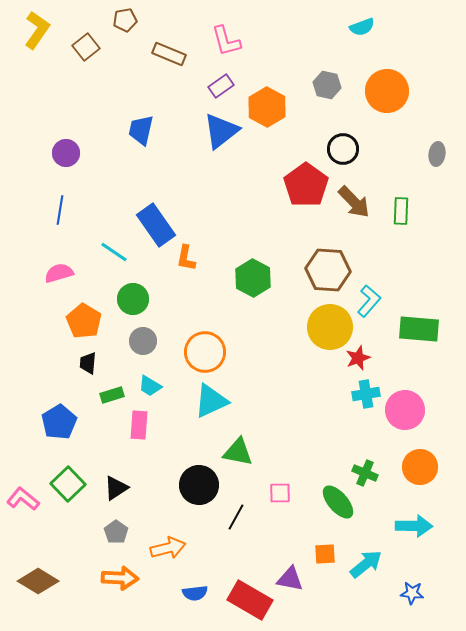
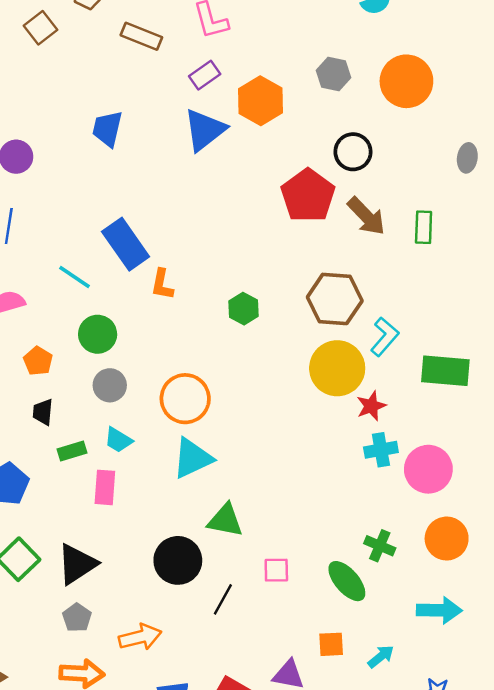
green hexagon: (253, 278) -> (244, 309), size x0.7
orange pentagon: (84, 321) -> (38, 361), size x0.7
black triangle: (116, 488) -> (77, 564), size x1.4
cyan arrow: (366, 564) -> (381, 656), size x0.7

